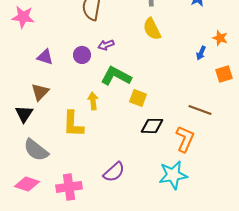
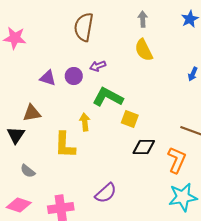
purple triangle: (45, 57) -> (48, 78), moved
brown triangle: (40, 92) -> (32, 113), turned 36
gray semicircle: (36, 150) -> (28, 171), size x0.6
cyan star: (173, 175) -> (183, 197), moved

